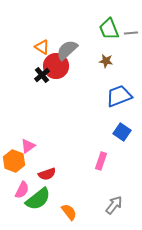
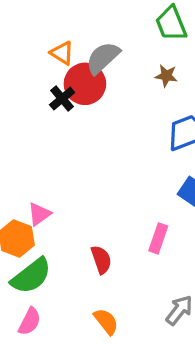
red semicircle: (47, 174) -> (101, 260), moved, turned -90
pink semicircle: (22, 190) -> (30, 321), moved
green semicircle: (38, 199) -> (31, 276), moved

